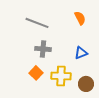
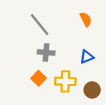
gray line: (37, 23) -> (40, 25), turned 30

